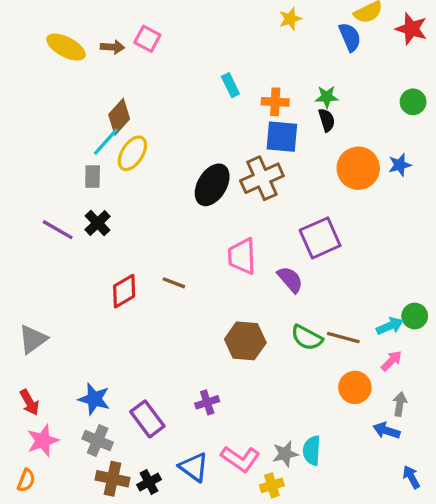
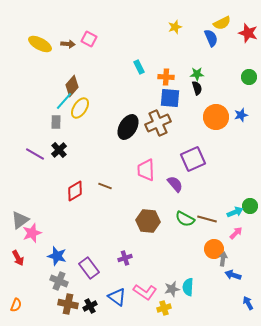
gray arrow: (400, 404) -> (223, 259), moved
pink star: (43, 441) -> (32, 233), moved

